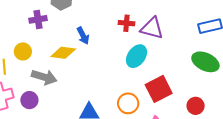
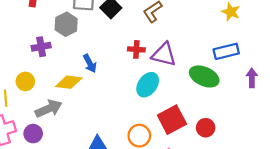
green ellipse: (205, 62) -> (204, 76), moved
gray arrow: (44, 77) -> (49, 109), turned -40
red circle: (196, 106) -> (206, 128), moved

